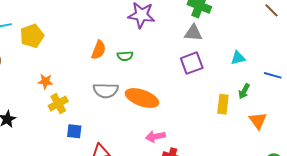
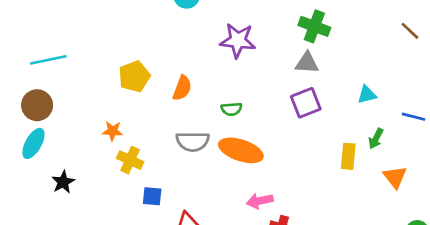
yellow pentagon: (32, 36) -> (134, 76), moved
green semicircle: (125, 56) -> (232, 109), moved
yellow cross: (58, 104) -> (130, 160), turned -36

